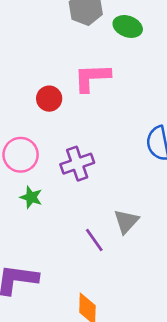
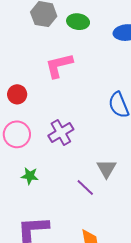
red circle: (49, 99) -> (17, 94), moved
green star: (31, 197) -> (30, 176), moved

